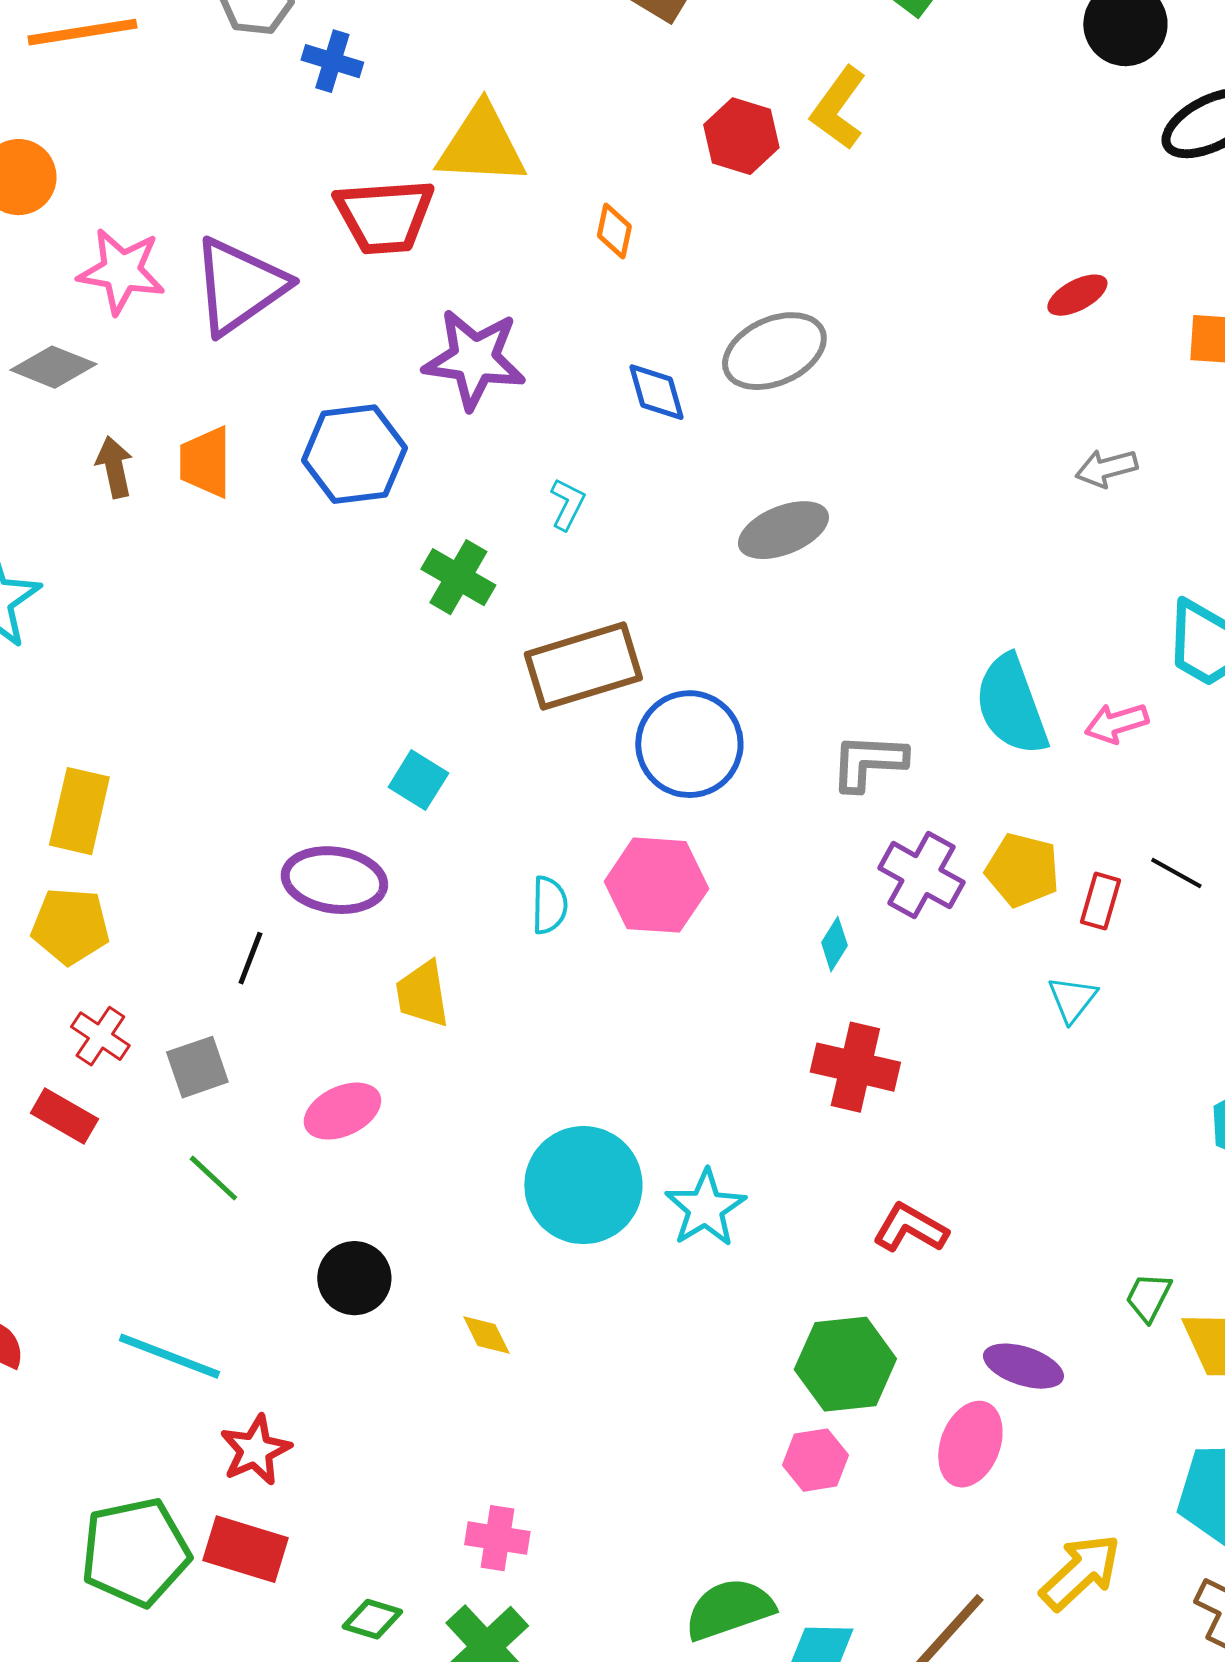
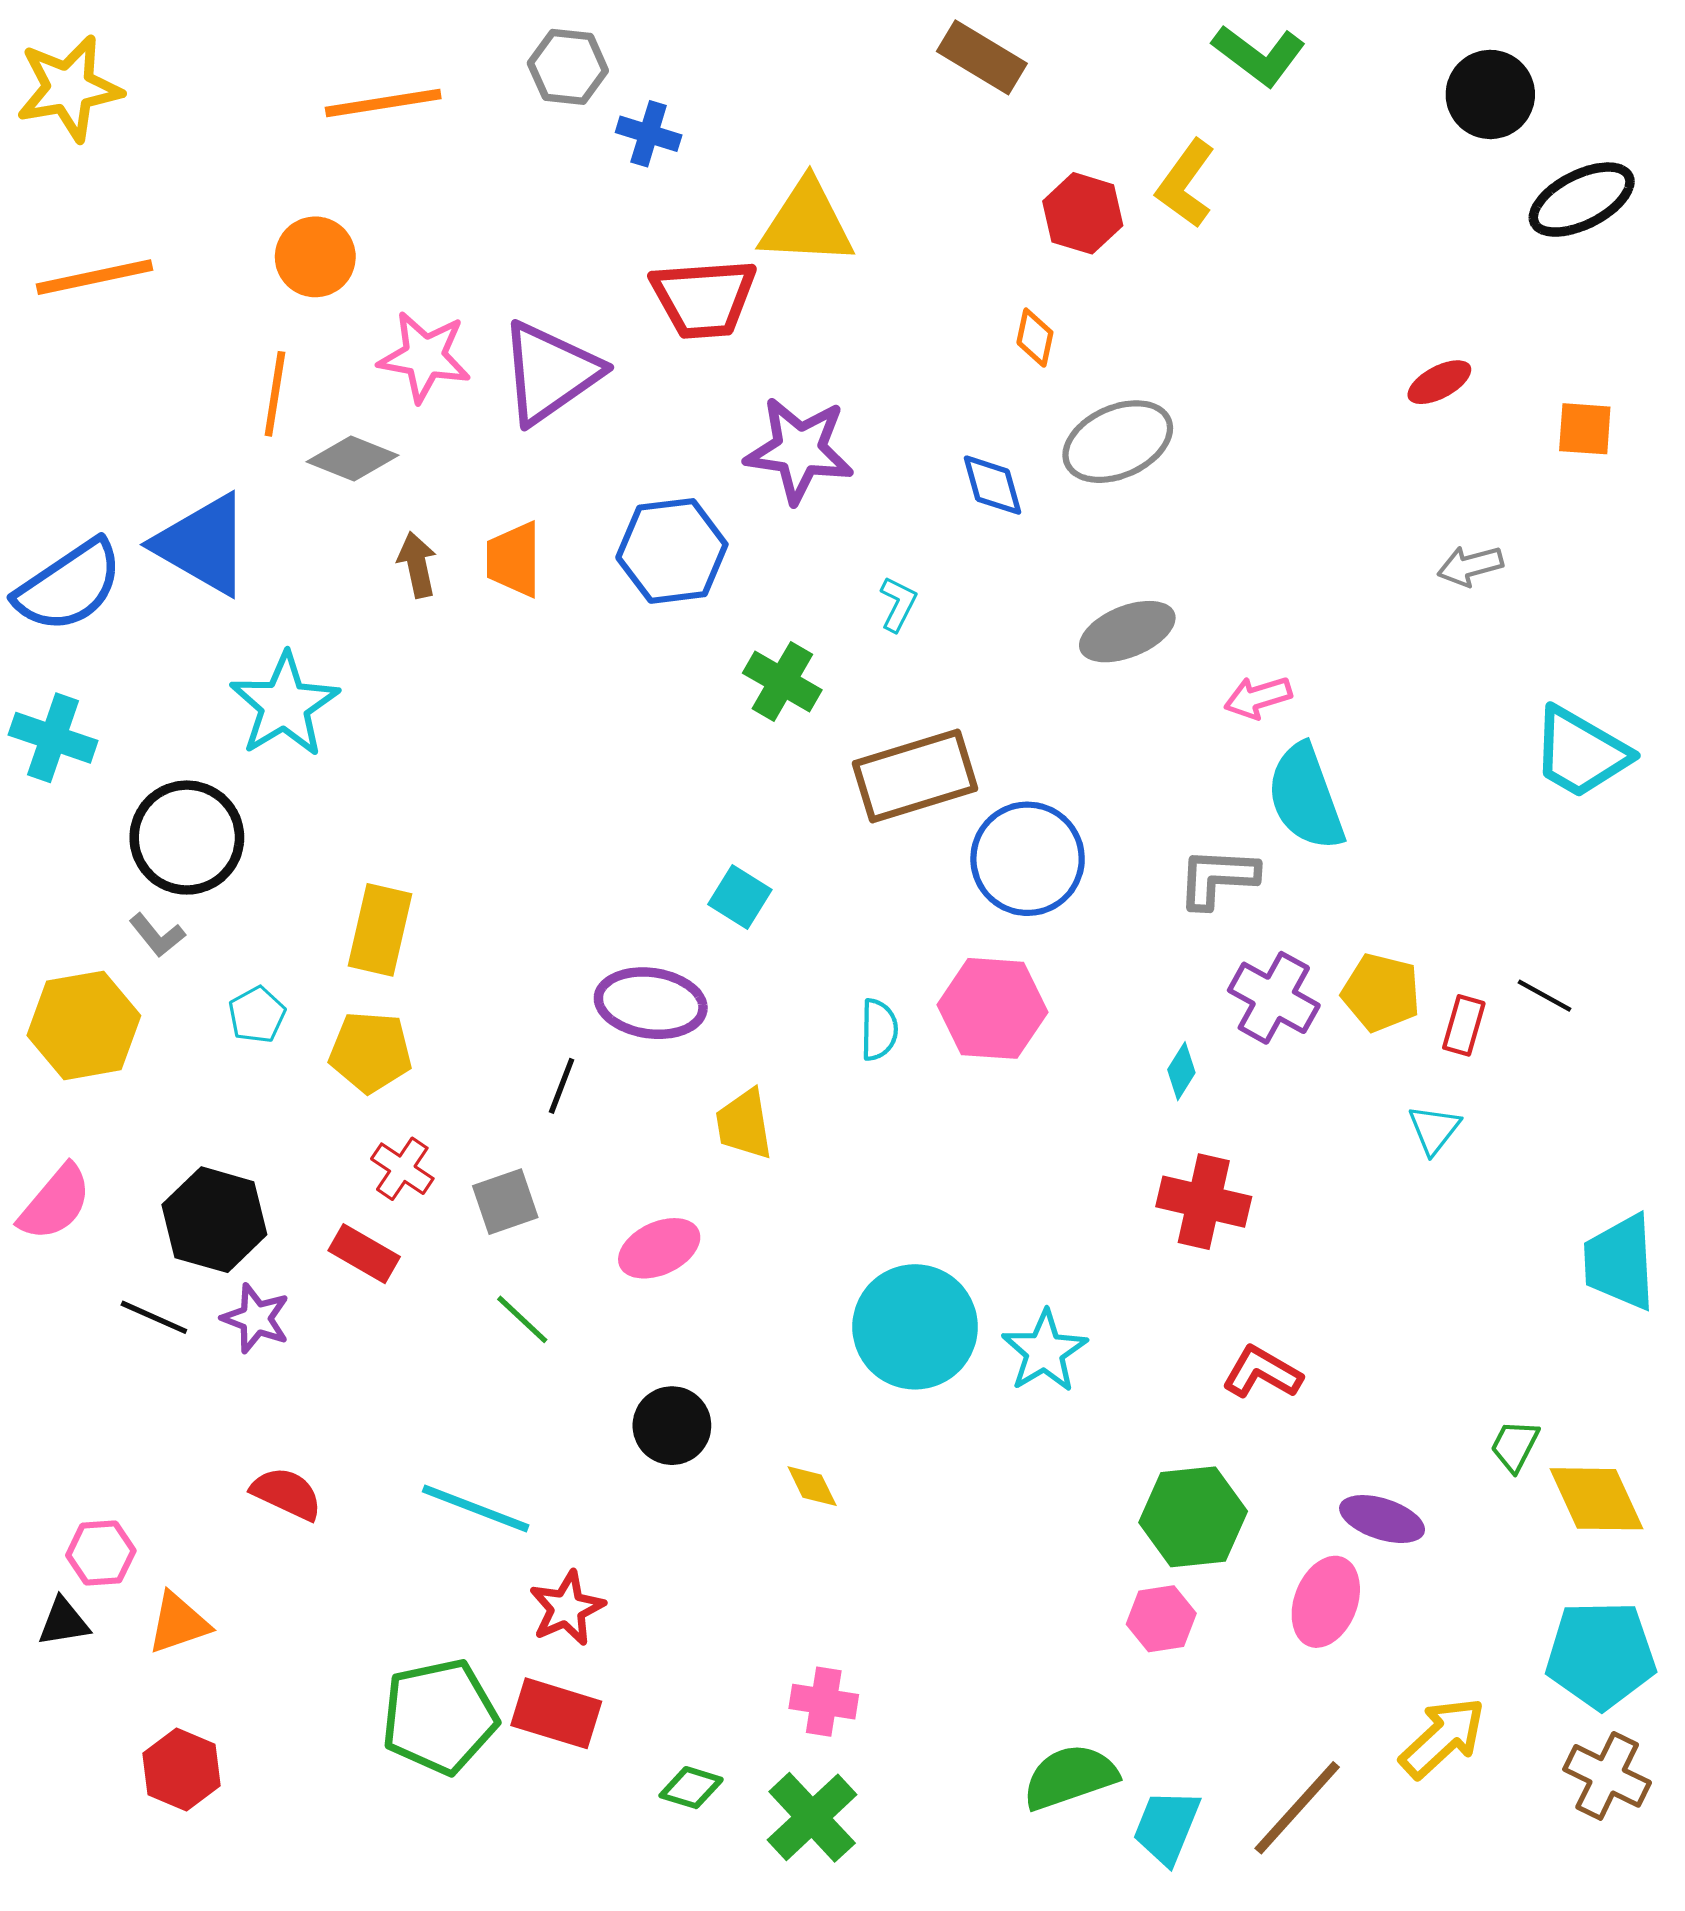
orange diamond: (614, 231) -> (1035, 338), moved
cyan semicircle: (1011, 705) -> (1306, 797), moved
pink arrow: (1116, 723) -> (1258, 697), moved

